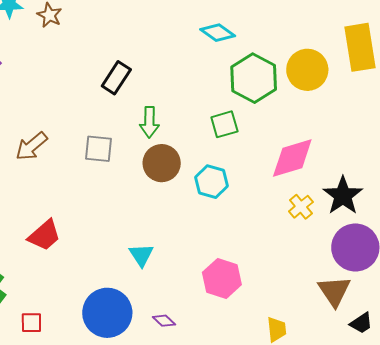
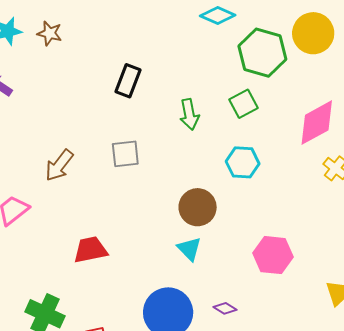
green arrow: (149, 122) -> (189, 114), moved
brown circle: (162, 163) -> (198, 207), moved
red trapezoid: (44, 235) -> (90, 250), turned -138

